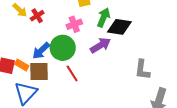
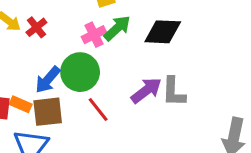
green arrow: (104, 17) -> (117, 28), moved, turned 30
purple arrow: (100, 45) -> (146, 90), moved
gray L-shape: (142, 70) -> (174, 92), moved

